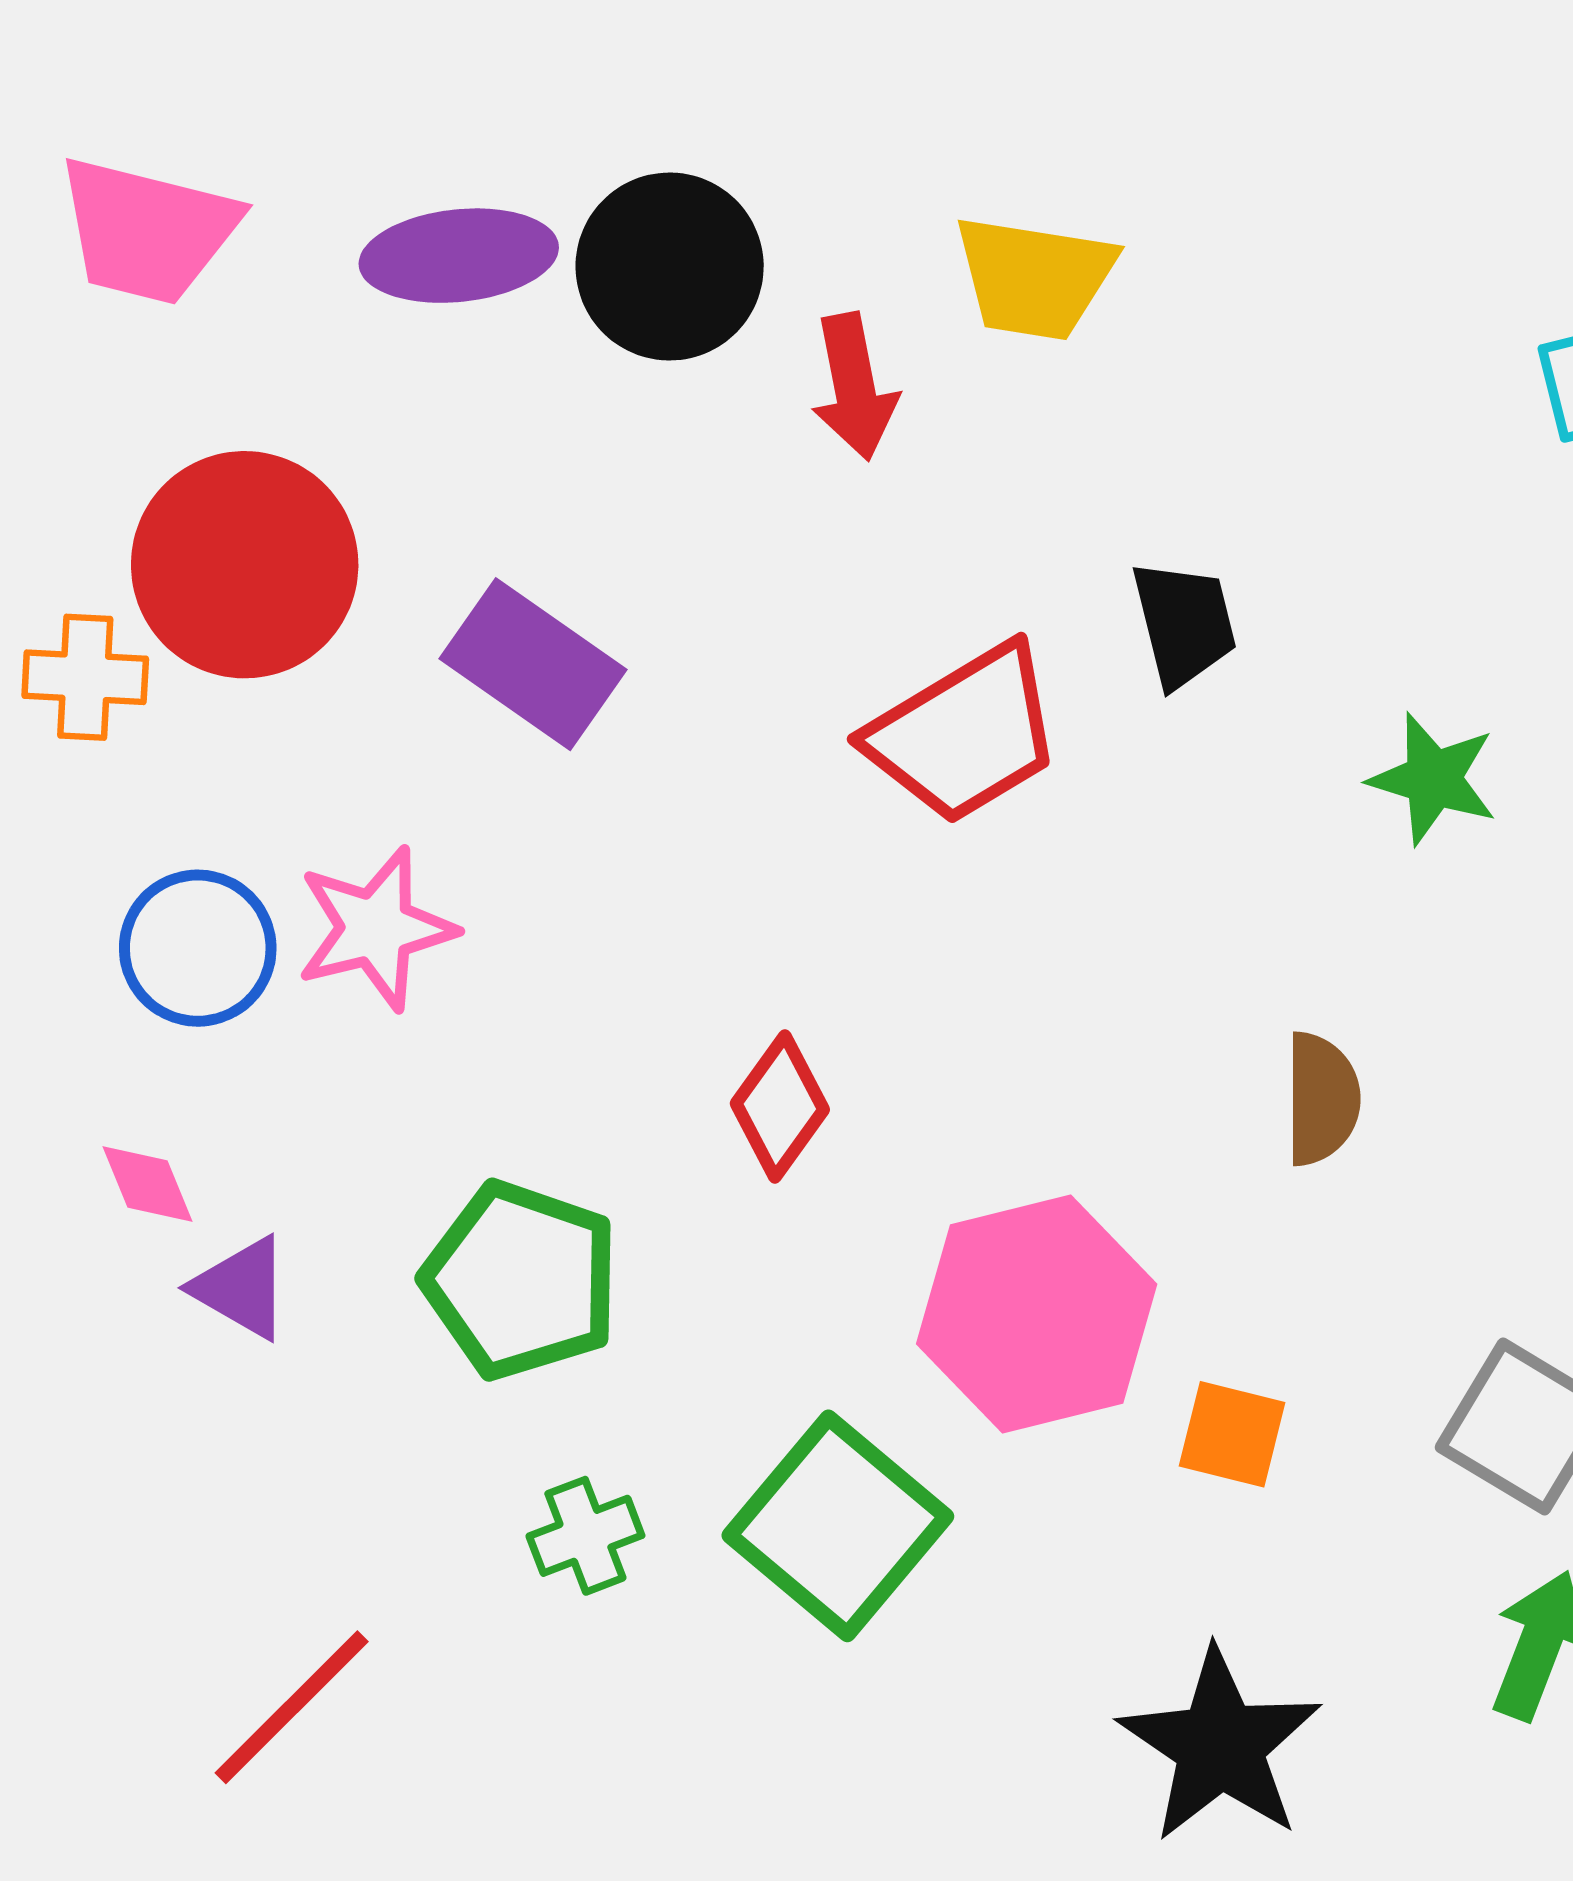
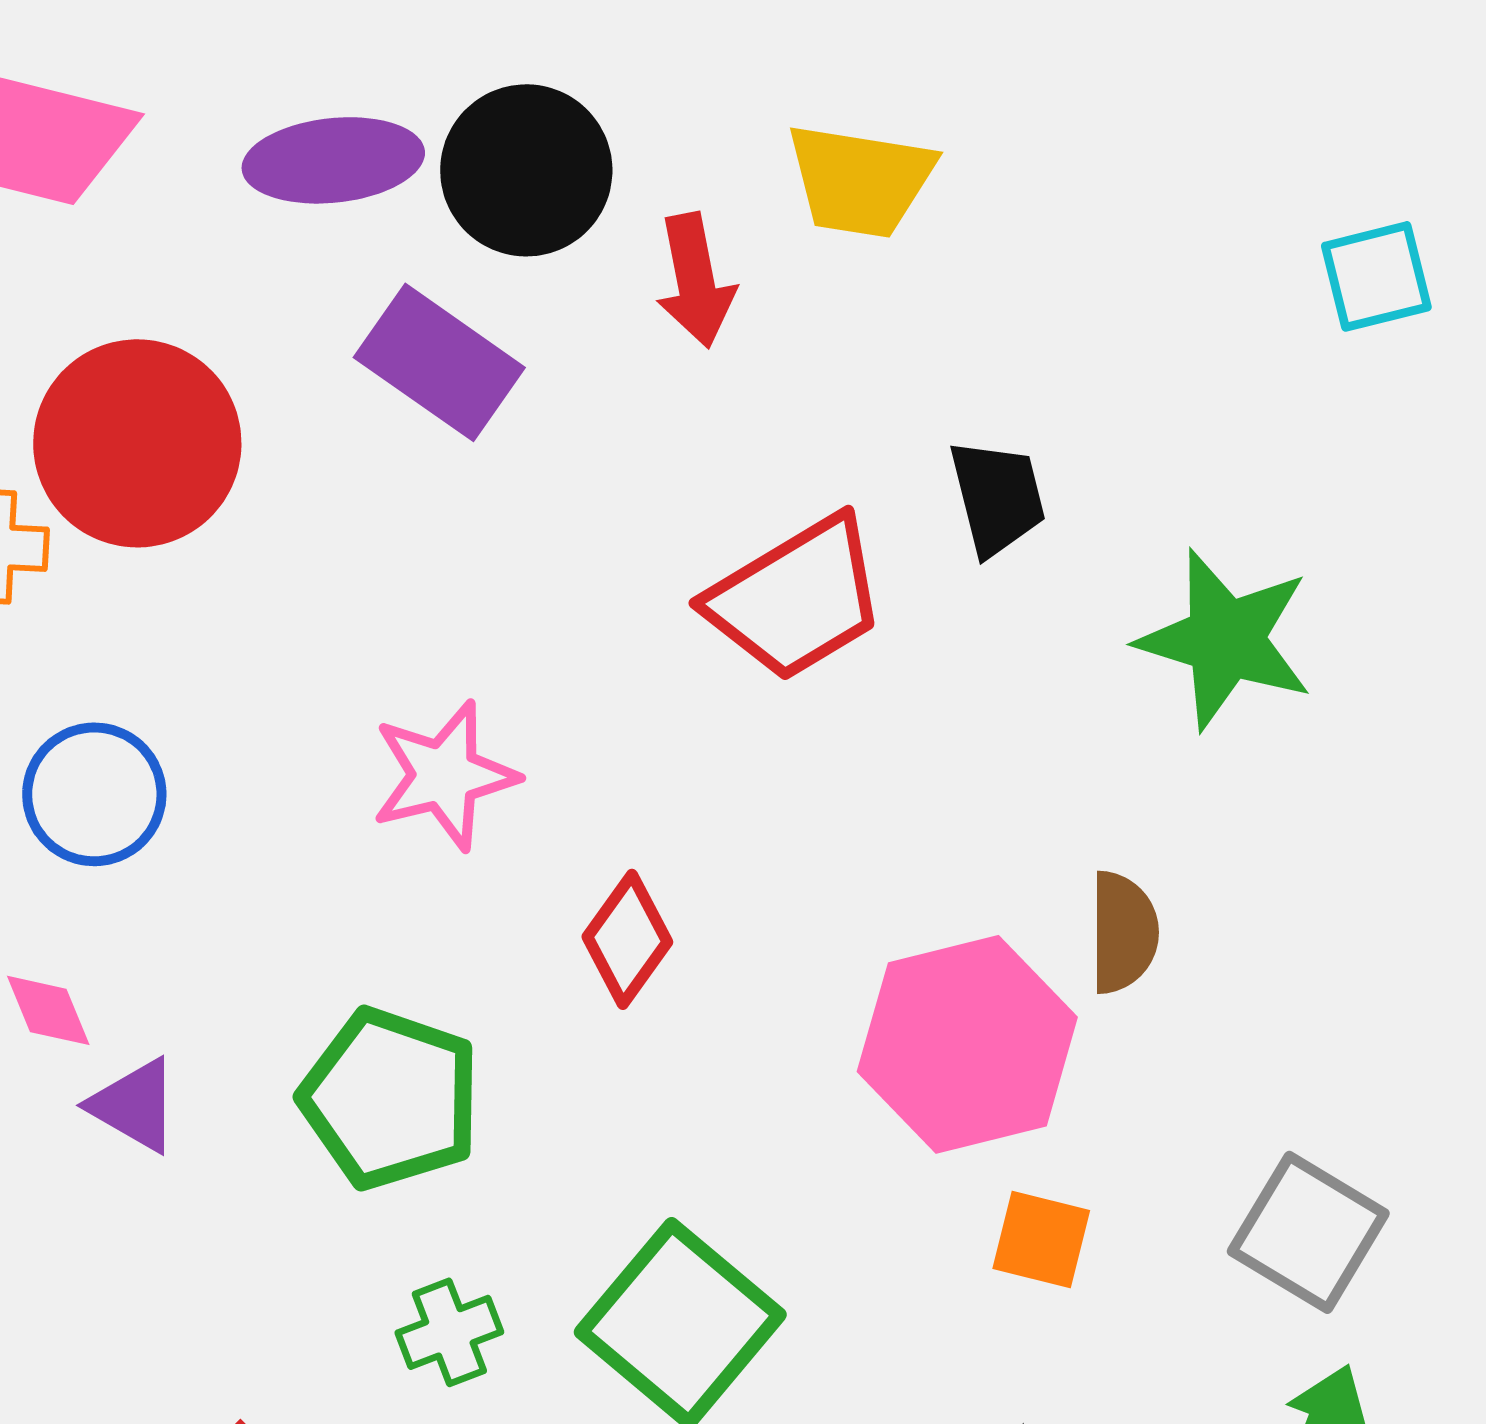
purple rectangle: (533, 664) -> (439, 362), moved
green star: (1433, 779) -> (1225, 639), size x1.5
pink star: (376, 928) -> (444, 775), moved
pink hexagon: (1037, 1314) -> (967, 1044), moved

